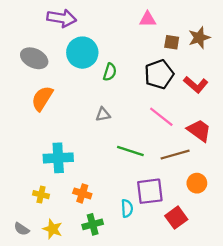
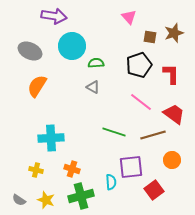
pink triangle: (148, 19) -> (129, 17), turned 49
green semicircle: (110, 72) -> (96, 63), turned -112
red L-shape: (196, 85) -> (171, 74), turned -130
gray triangle: (103, 114) -> (93, 87), moved, turned 40
green cross: (93, 224) -> (81, 196), size x1.4

